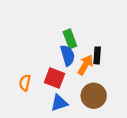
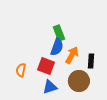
blue semicircle: (68, 55) -> (57, 47), turned 36
black rectangle: (97, 55) -> (91, 61), moved

